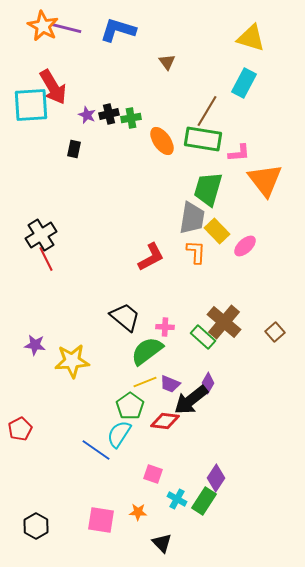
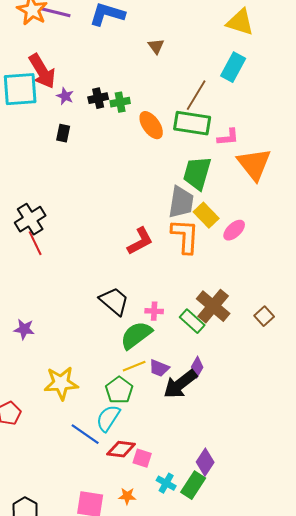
purple star: (87, 115) -> (65, 96), moved
orange L-shape: (196, 252) -> (185, 236), size x1.5
yellow star: (72, 361) -> (61, 383), moved
red diamond: (165, 421) -> (121, 449), moved

